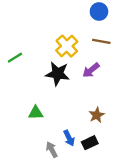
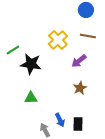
black star: (58, 74) -> (31, 64), moved
brown star: (97, 115) -> (80, 88), moved
black rectangle: (90, 143) -> (78, 124), turned -64

